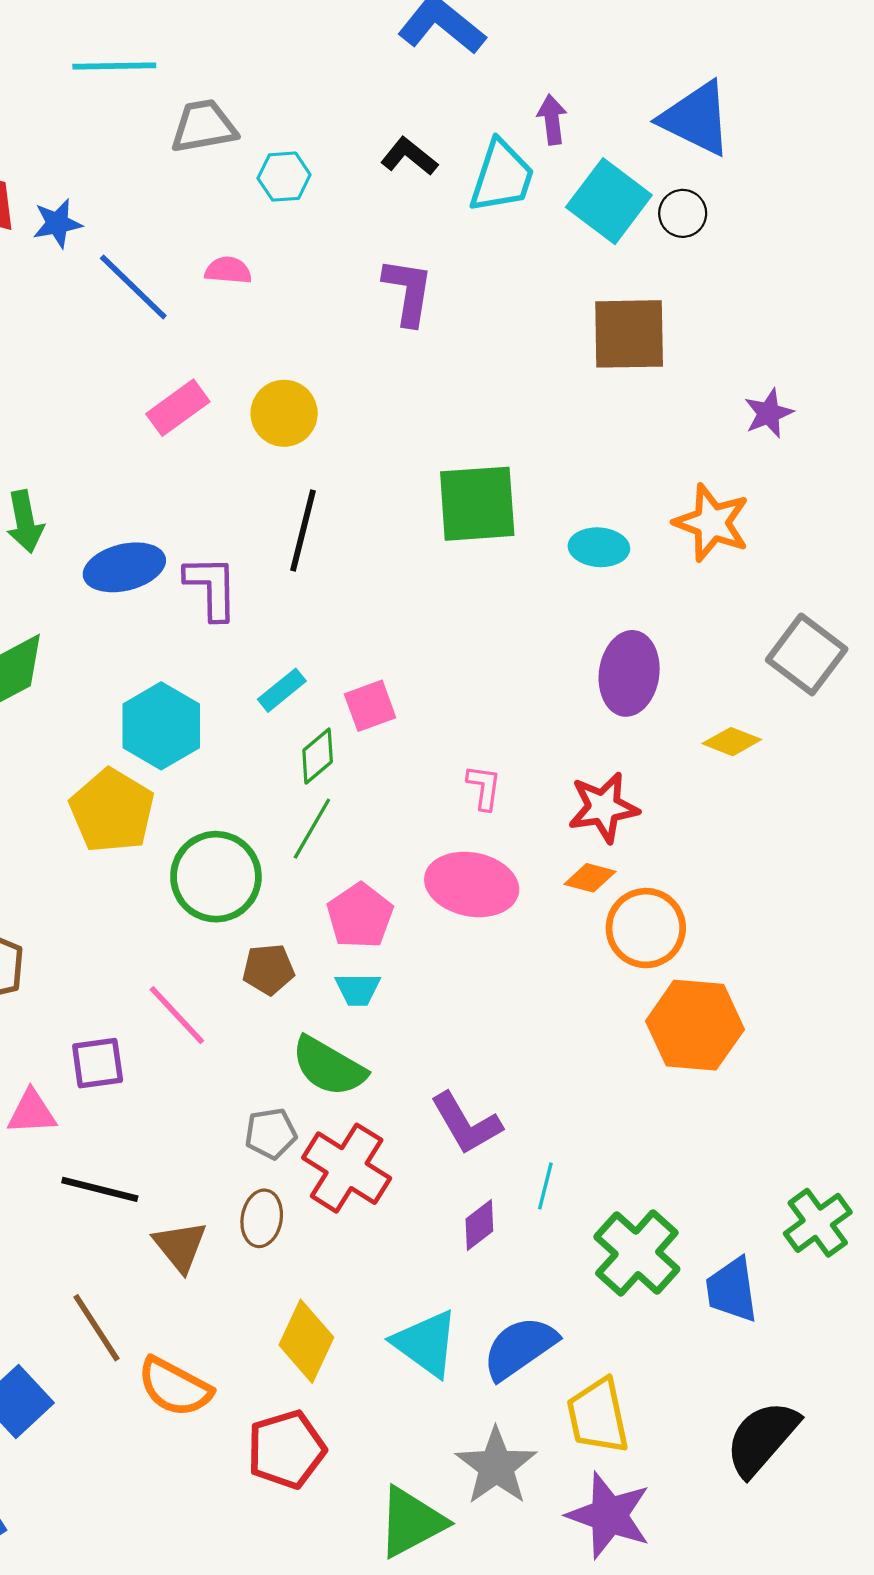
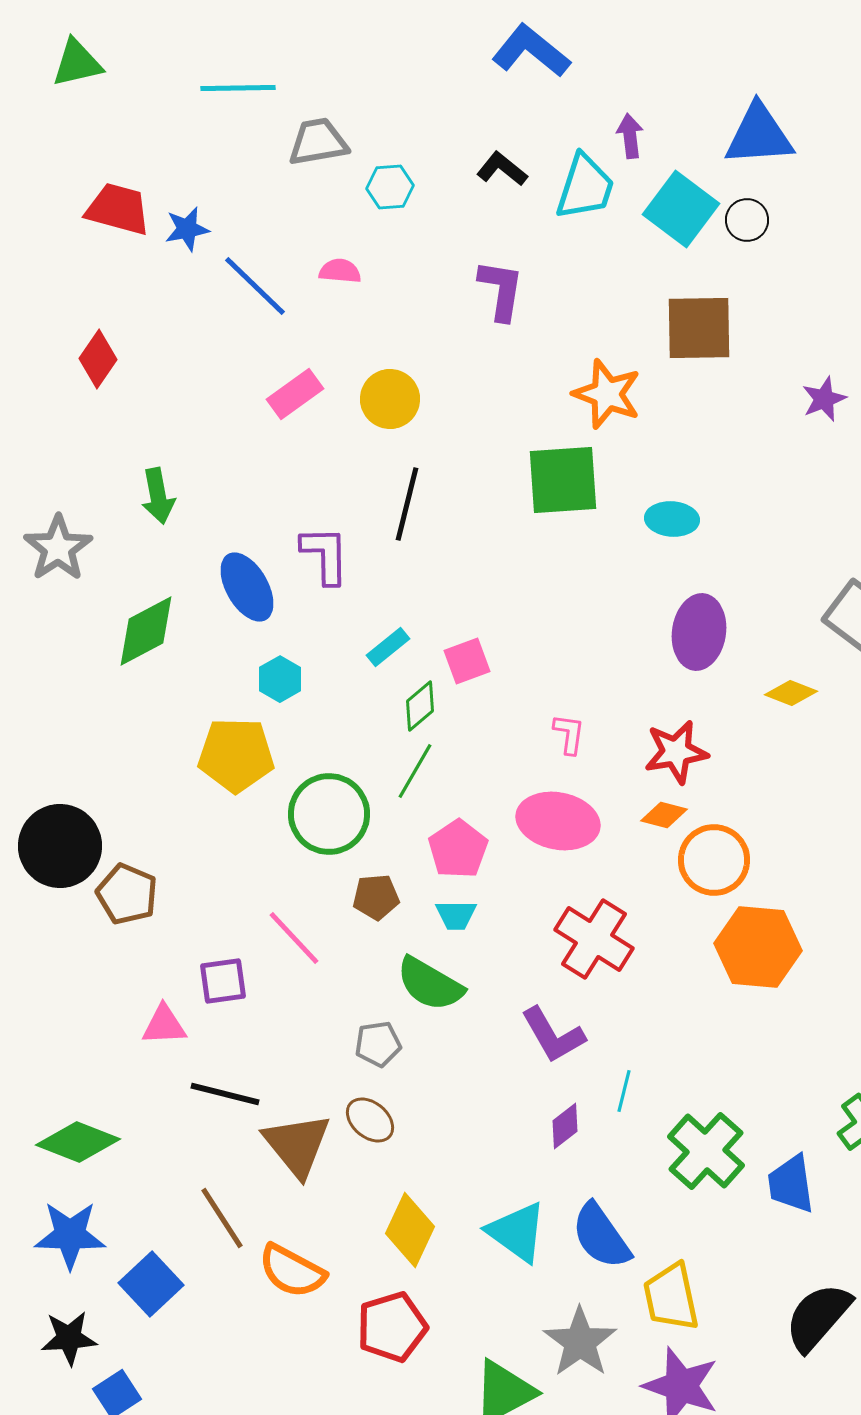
blue triangle: (696, 118) -> (759, 135), turned -30
orange star: (712, 523) -> (607, 394), moved
blue ellipse: (124, 567) -> (247, 587), moved, turned 74
cyan hexagon: (161, 726) -> (280, 679), size x0.6
yellow pentagon: (112, 811) -> (236, 755), turned -30
red cross: (347, 1168) -> (594, 939), moved
brown ellipse: (262, 1218) -> (370, 1120), turned -60
brown triangle: (180, 1246) -> (297, 1145), size x1.4
blue semicircle: (520, 1348) -> (601, 1236), turned -90

